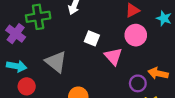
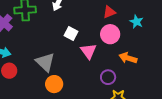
gray triangle: (56, 62) -> (45, 62), moved
orange arrow: (158, 73) -> (128, 58), moved

